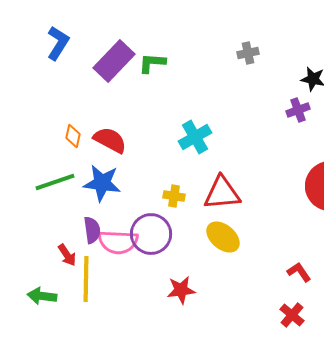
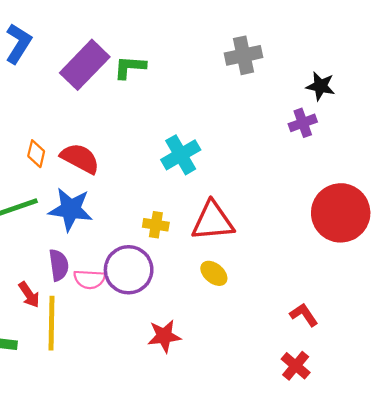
gray cross: (248, 53) -> (243, 55), size x1.4
yellow ellipse: (223, 237) -> (214, 273), size x0.7
pink semicircle: (118, 242) -> (89, 279), size x0.7

